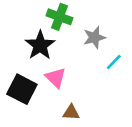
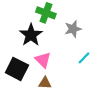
cyan line: (114, 62) -> (84, 58), moved
brown triangle: (71, 113) -> (45, 83), moved

